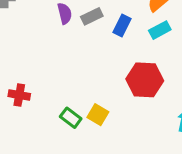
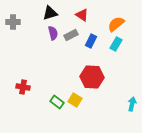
cyan rectangle: (160, 30) -> (116, 44), turned -32
red hexagon: (145, 80) -> (92, 77), moved

